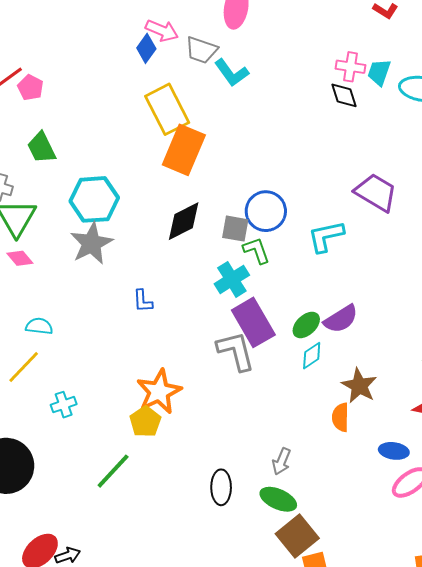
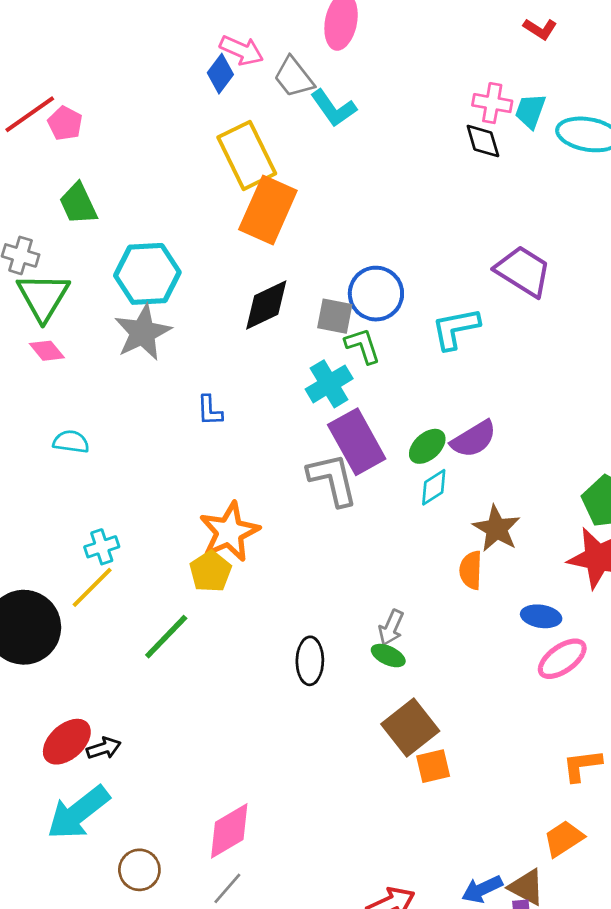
gray trapezoid: (201, 50) -> (294, 77), turned 32
yellow line: (24, 367) -> (92, 587), moved
green ellipse: (278, 499) -> (388, 656), moved, size x0.7

